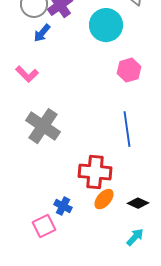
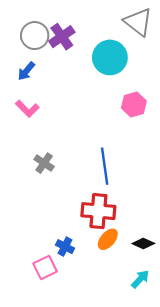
blue arrow: (42, 33) -> (26, 71), moved
gray cross: (43, 126) -> (44, 163), size x0.6
blue line: (127, 129) -> (105, 166), moved

